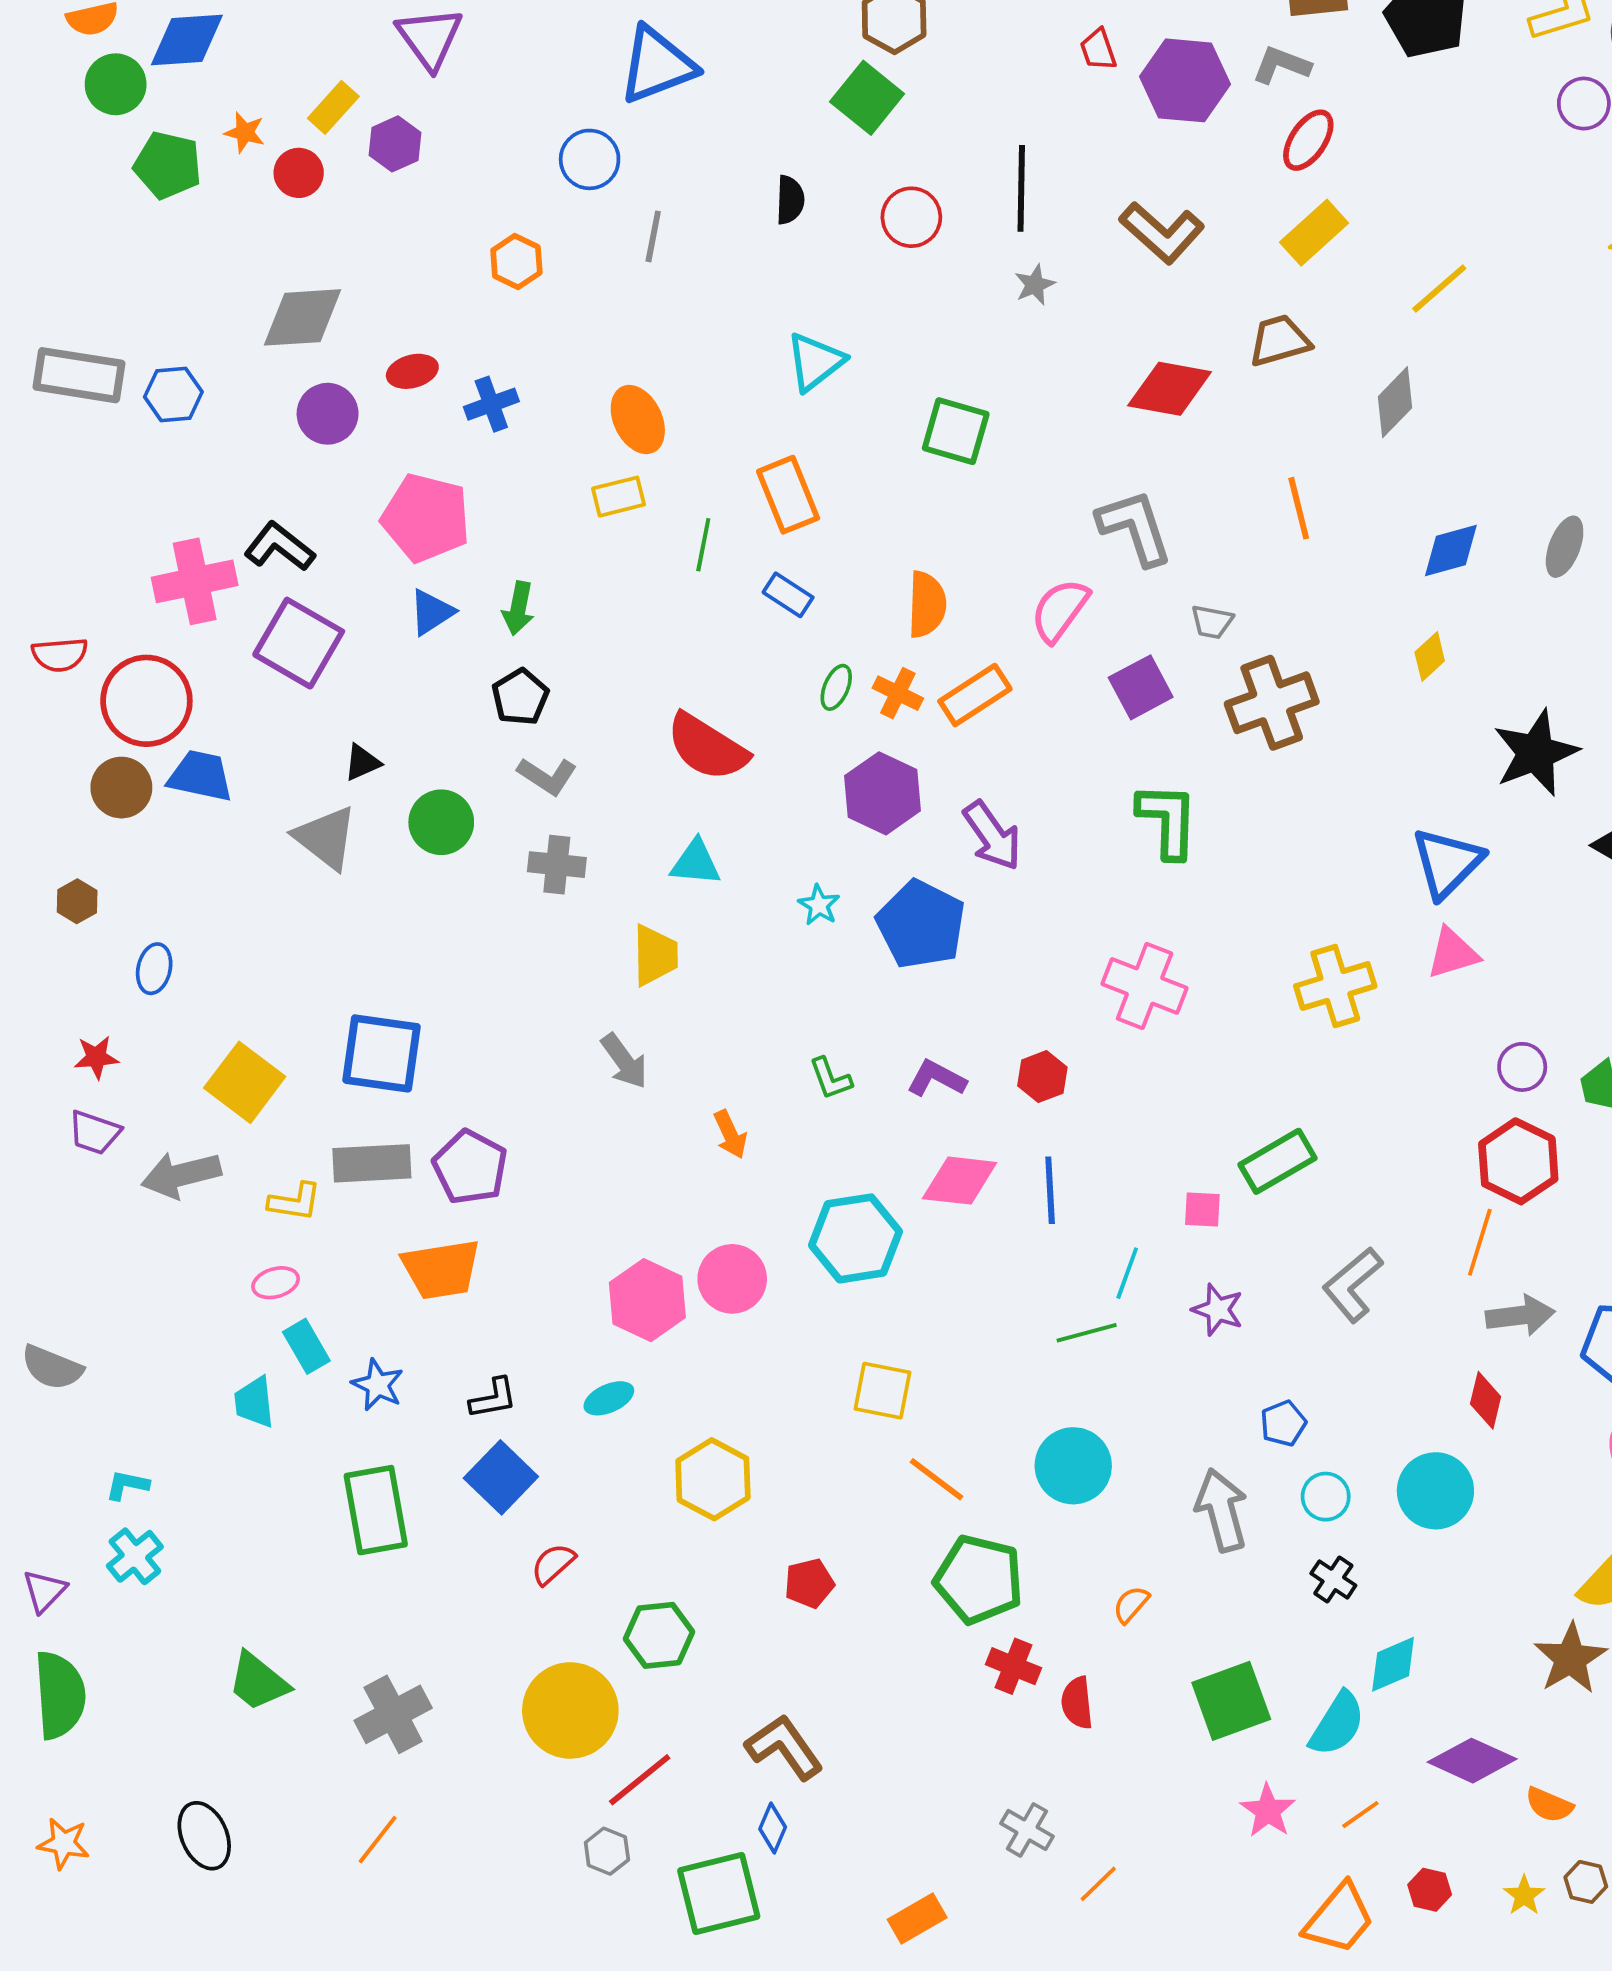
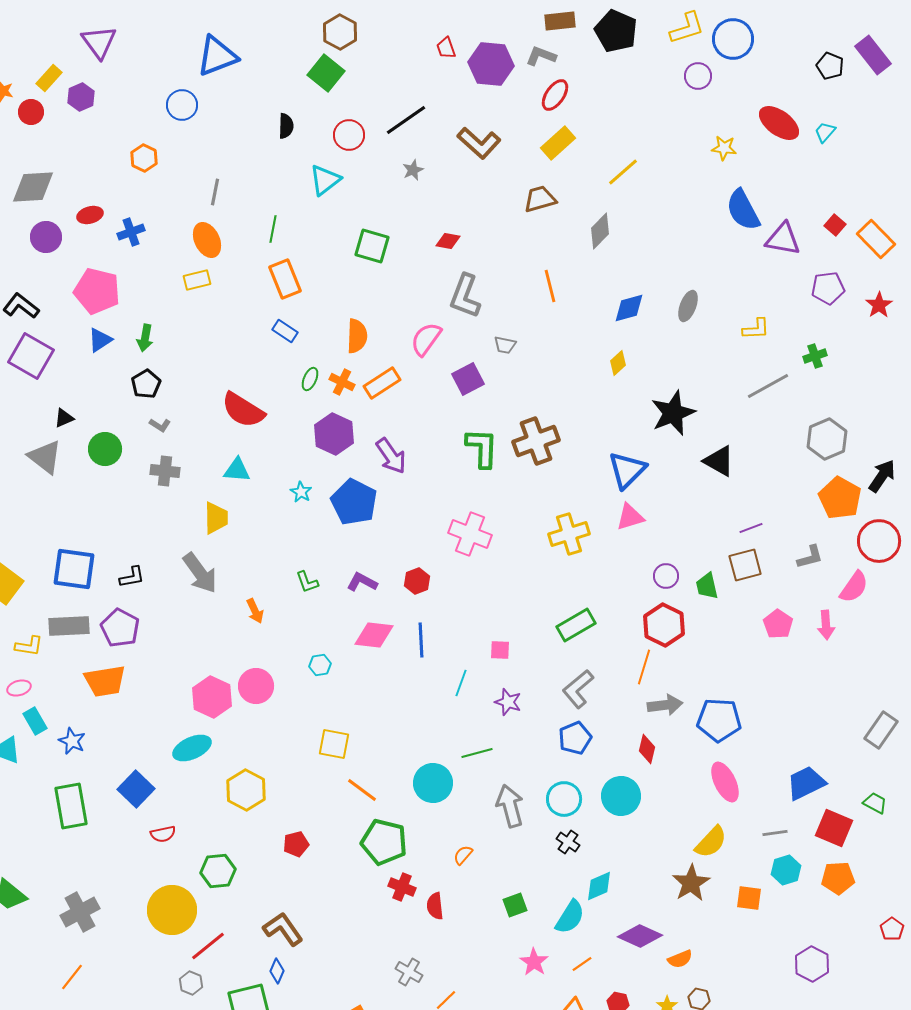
black line: (1021, 188) -> (406, 120), turned 54
gray line: (653, 236) -> (215, 192), moved
cyan triangle: (815, 362) -> (325, 180), moved
red diamond: (1170, 389) -> (448, 241), moved, size x0.6
gray L-shape: (1135, 527) -> (465, 296), turned -141
green line: (703, 545) -> (273, 229), moved
brown cross: (1272, 703) -> (536, 441), moved
gray L-shape: (547, 776) -> (160, 425), size x0.7
gray arrow: (624, 1061) -> (200, 573), size x1.4
green rectangle: (1277, 1161) -> (576, 625), moved
cyan hexagon: (855, 1238) -> (320, 665), size x0.5
green line: (1087, 1333) -> (477, 753), moved
black L-shape: (493, 1398) -> (132, 577), moved
cyan ellipse: (609, 1398) -> (192, 748), size x1.5
blue pentagon: (1283, 1423) -> (575, 738), moved, size x1.4
cyan circle: (1326, 1497) -> (564, 799), size x1.4
red semicircle: (553, 1564) -> (163, 834), turned -150
green square: (1231, 1701) -> (515, 905), size x0.6
orange semicircle: (1549, 1805) -> (680, 959), turned -45

